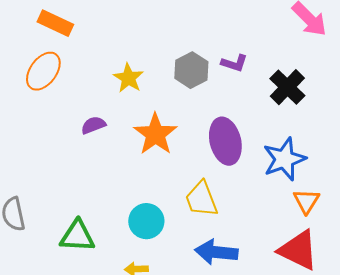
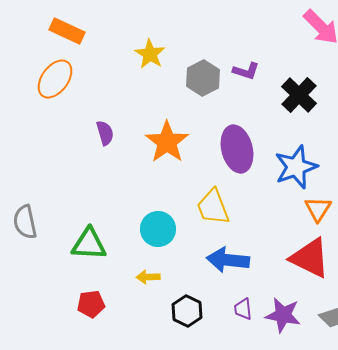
yellow star: (128, 78) -> (150, 54), moved
purple semicircle: (93, 125) -> (105, 133), turned 95

